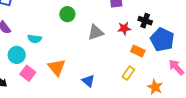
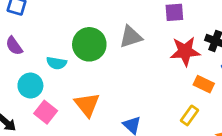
green circle: (67, 14) -> (89, 44), moved, size x1.5
red star: (124, 28) -> (185, 51), size x1.5
gray triangle: (96, 32) -> (131, 37), moved

